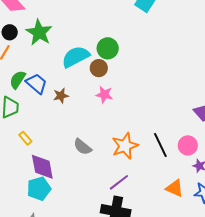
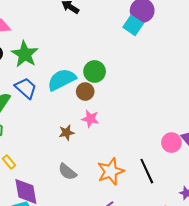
blue trapezoid: (36, 84) -> (26, 88), moved
brown star: (61, 96) -> (67, 133), moved
pink circle: (188, 145) -> (171, 143), moved

